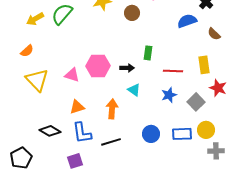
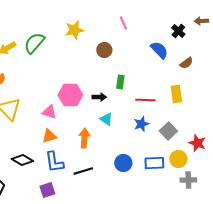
brown circle: (132, 13) -> (104, 50), moved
blue semicircle: (187, 21) -> (159, 50), turned 66
brown semicircle: (214, 34) -> (186, 63), turned -80
pink triangle: (72, 75) -> (49, 112), moved
red star: (218, 88) -> (197, 143), moved

